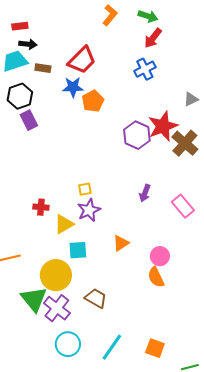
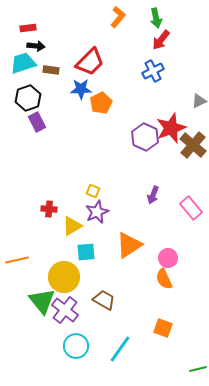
green arrow: (148, 16) -> (156, 18), turned 60
yellow square: (85, 189) -> (93, 191), turned 32
orange triangle: (121, 243) -> (129, 245), size x1.6
orange square: (155, 348) -> (163, 328), moved

